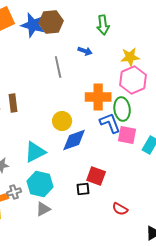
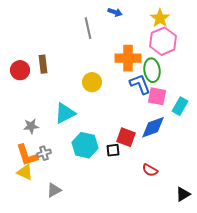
yellow star: (130, 57) -> (160, 18), turned -30
blue diamond: (74, 140) -> (153, 127), moved
cyan hexagon: (40, 184) -> (85, 145), moved
gray triangle: (43, 209) -> (54, 190), moved

